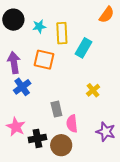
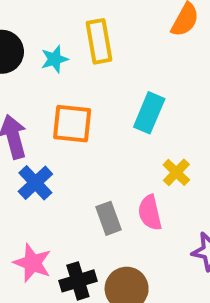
yellow rectangle: (62, 33) -> (99, 41), moved
cyan rectangle: (83, 48) -> (149, 113), moved
pink semicircle: (72, 124) -> (150, 213), moved

